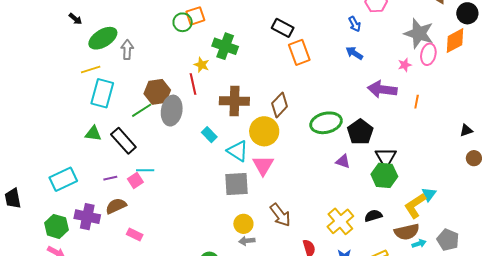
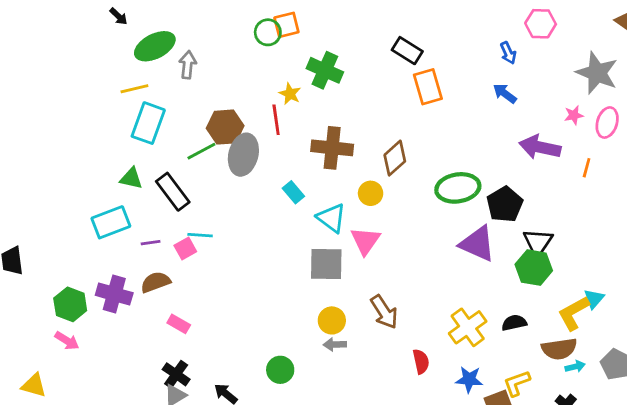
pink ellipse: (428, 54) -> (607, 122), moved
yellow circle: (264, 131) -> (371, 193), size x0.6
purple triangle: (343, 161) -> (477, 244), size x1.8
cyan rectangle: (63, 179) -> (111, 222), moved

